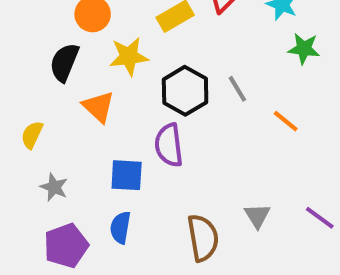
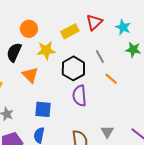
gray line: (237, 89) -> (100, 56), moved
orange line: (286, 121) -> (111, 79), moved
purple semicircle: (169, 145) -> (79, 96), moved

